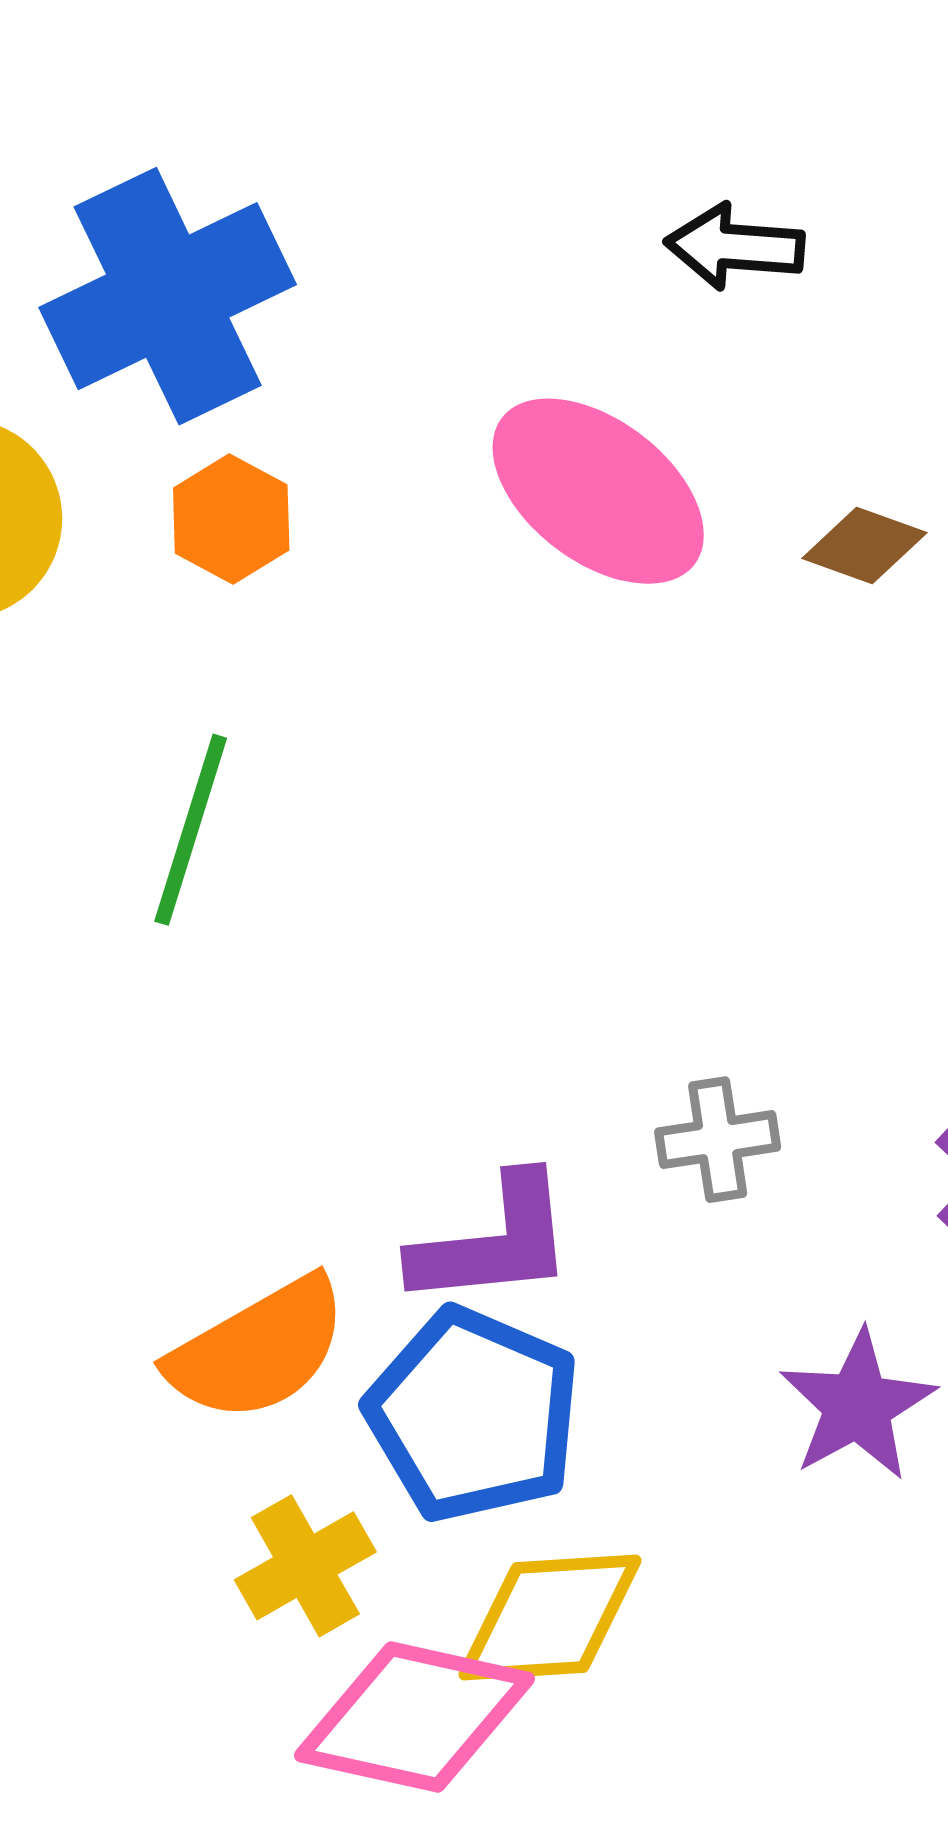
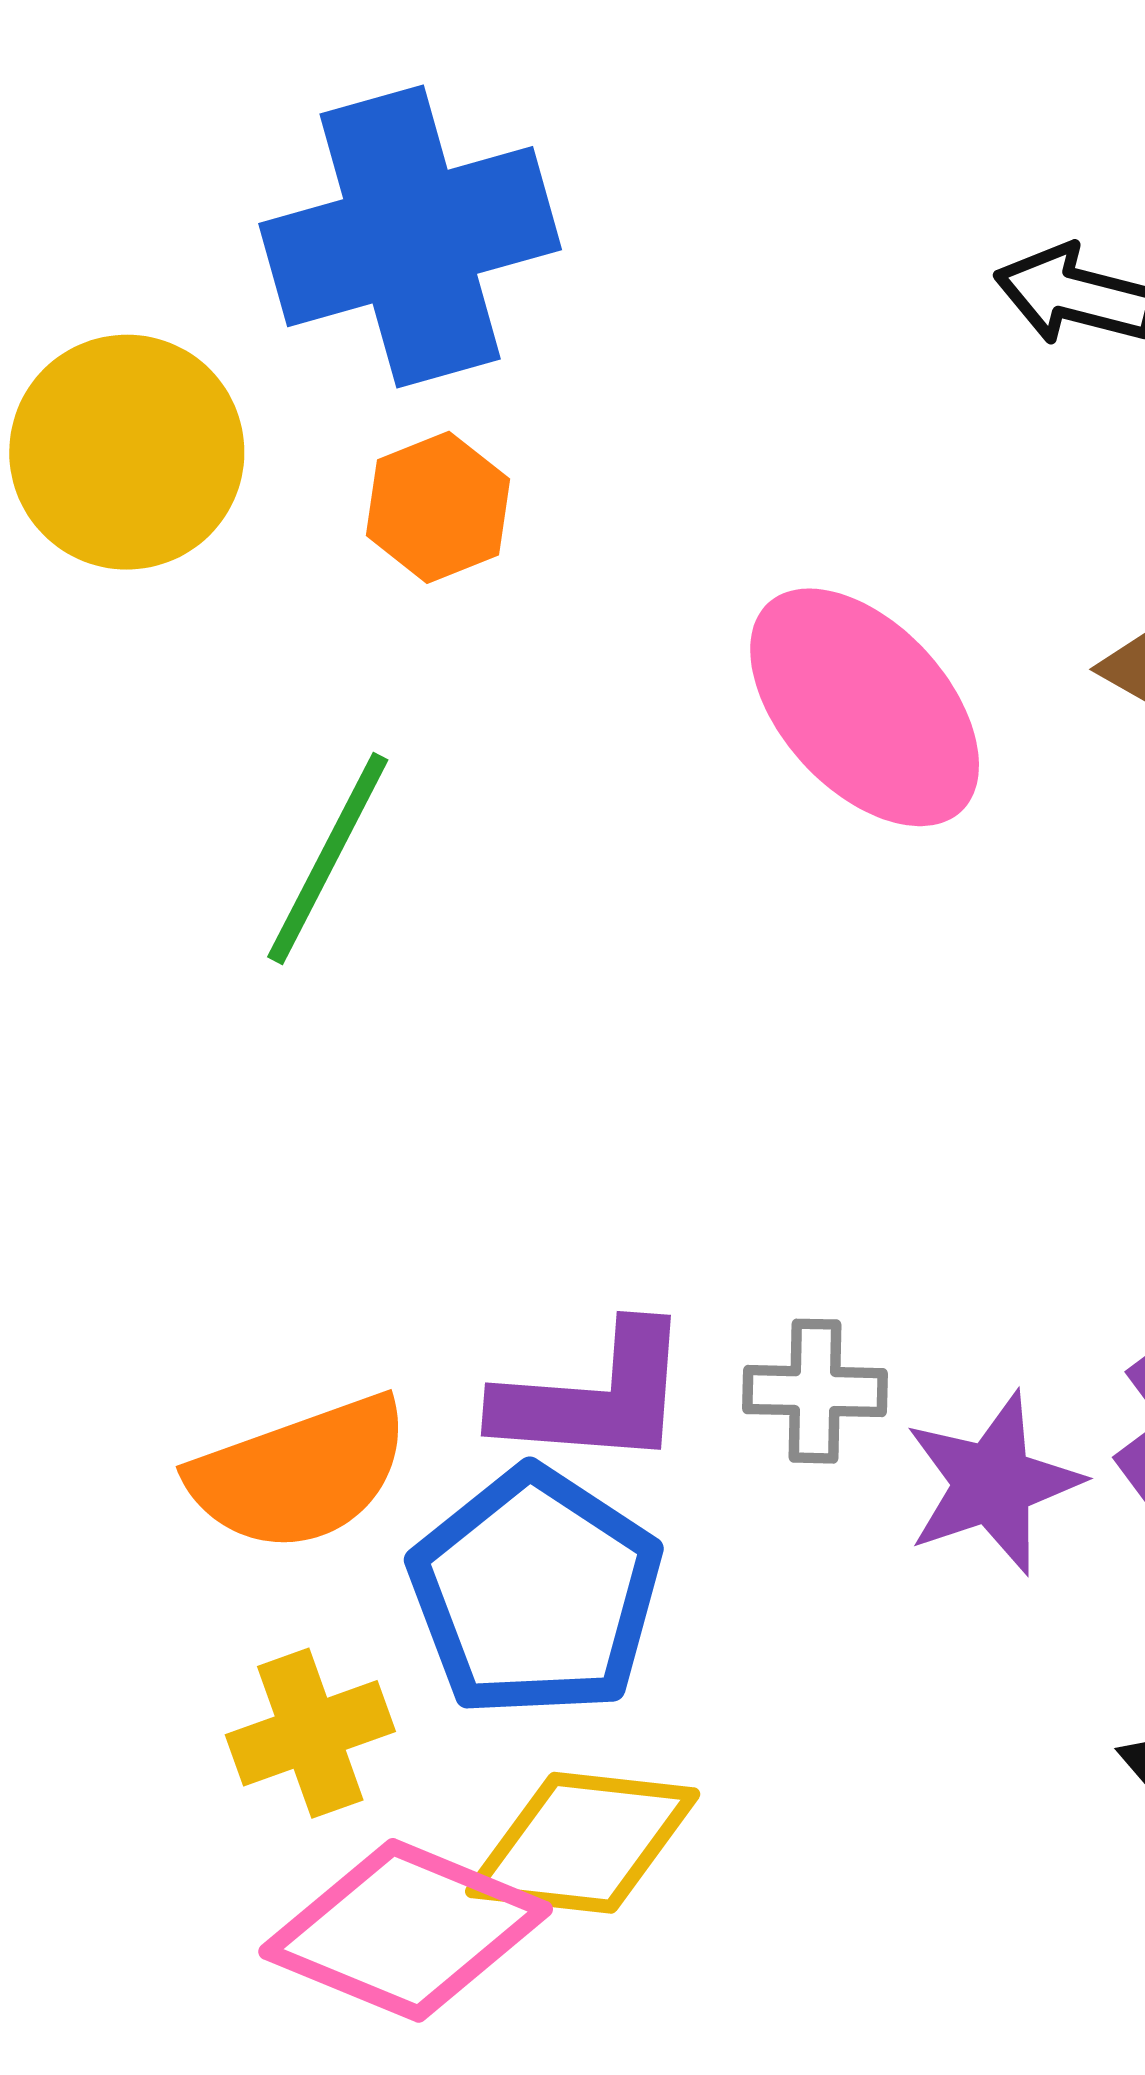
pink ellipse: (598, 491) -> (865, 707), moved
gray cross: (718, 1140) -> (815, 1391), moved
purple star: (857, 1405) -> (993, 1483), moved

